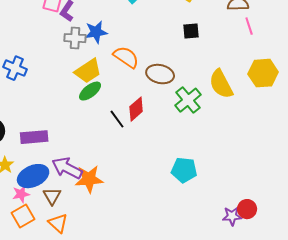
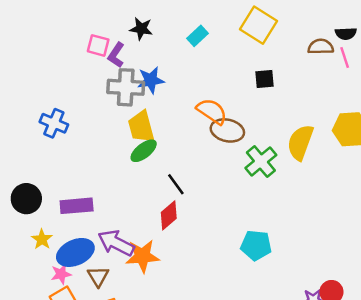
pink line: (249, 26) -> (345, 57), moved
gray cross: (75, 38) -> (126, 87), size x1.4
orange semicircle: (126, 57) -> (212, 111), moved
yellow trapezoid: (88, 71) -> (141, 127), turned 108
yellow semicircle: (221, 84) -> (300, 142), turned 48
red diamond: (136, 109) -> (169, 215), moved

